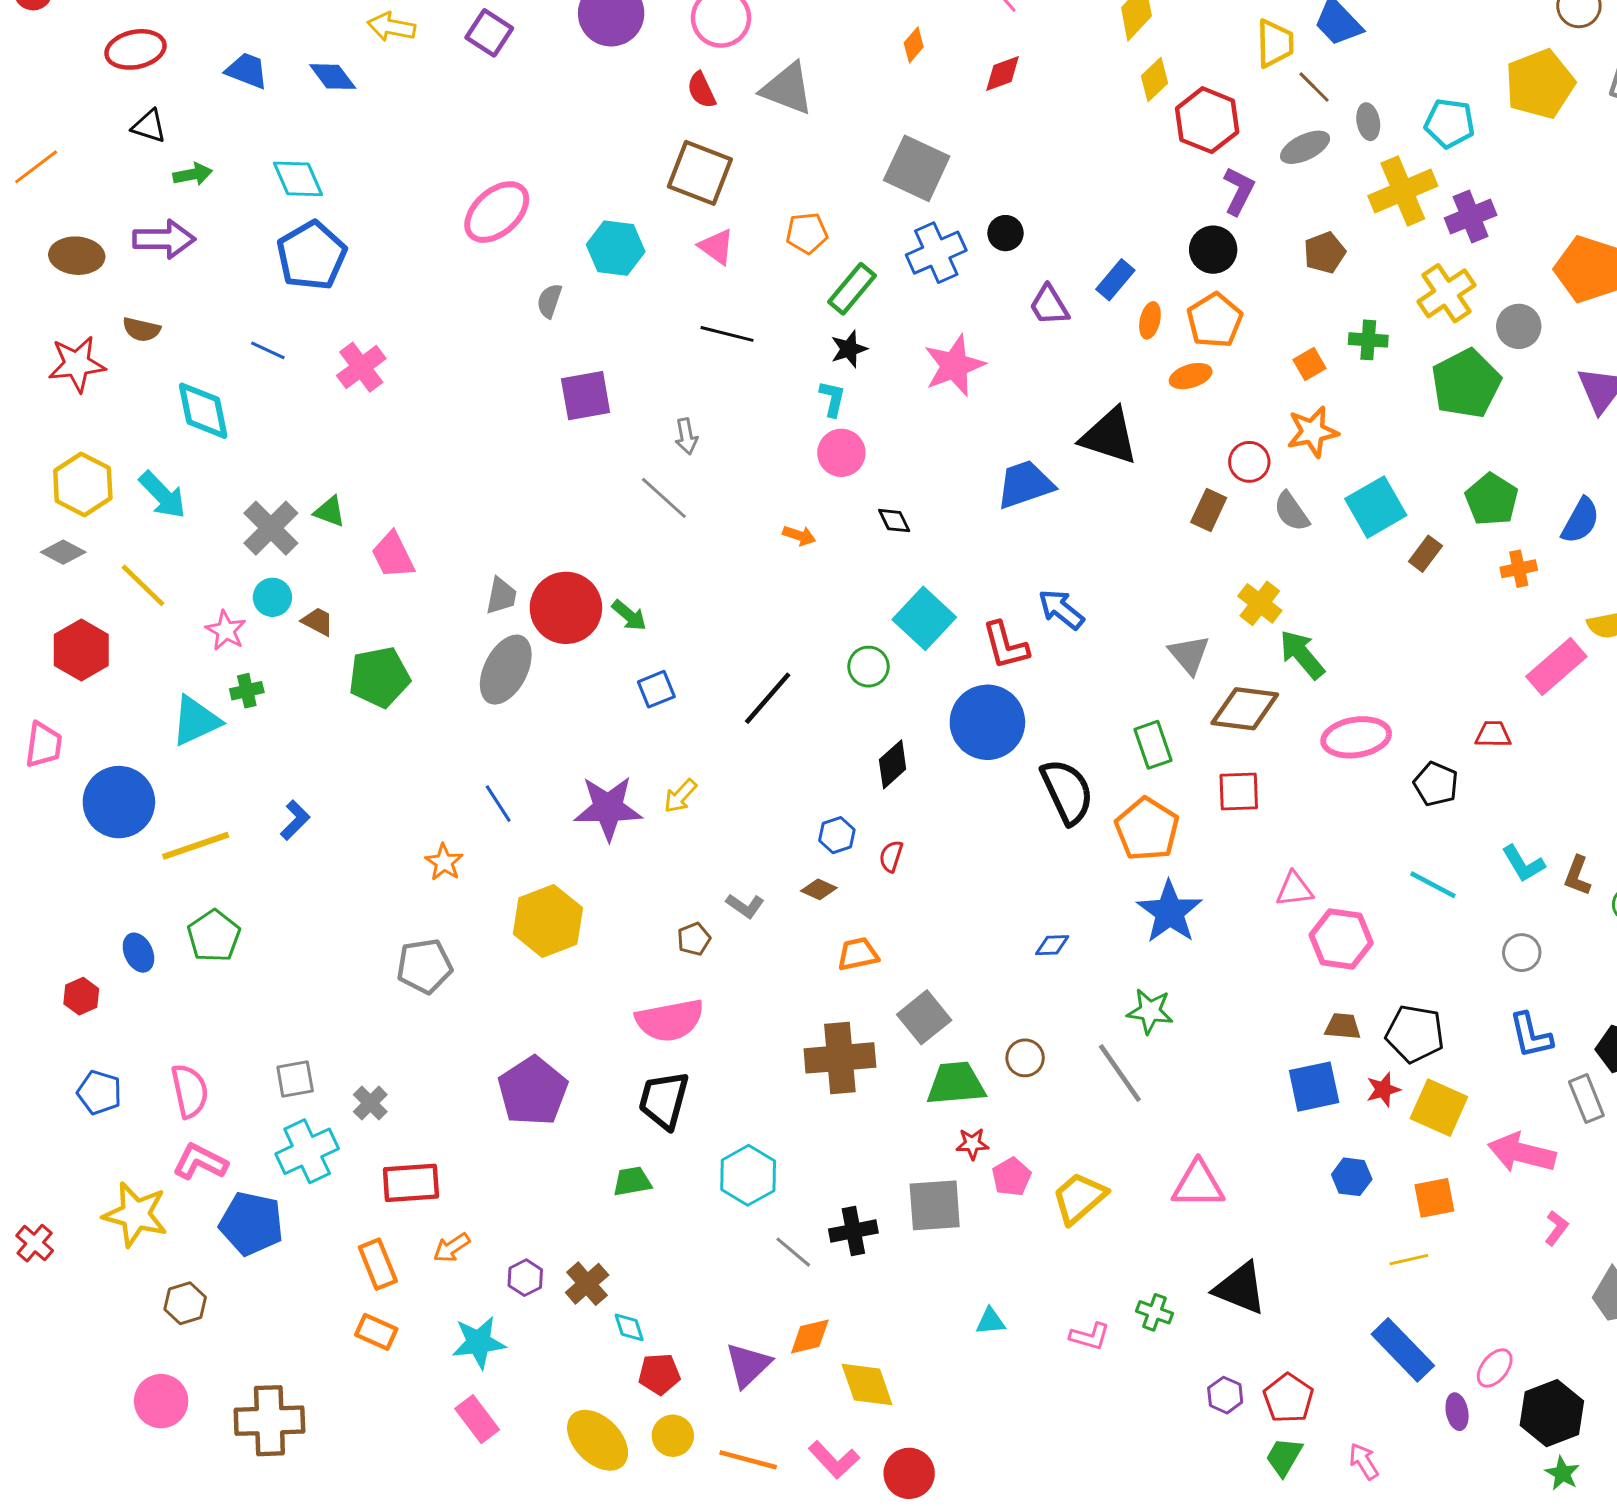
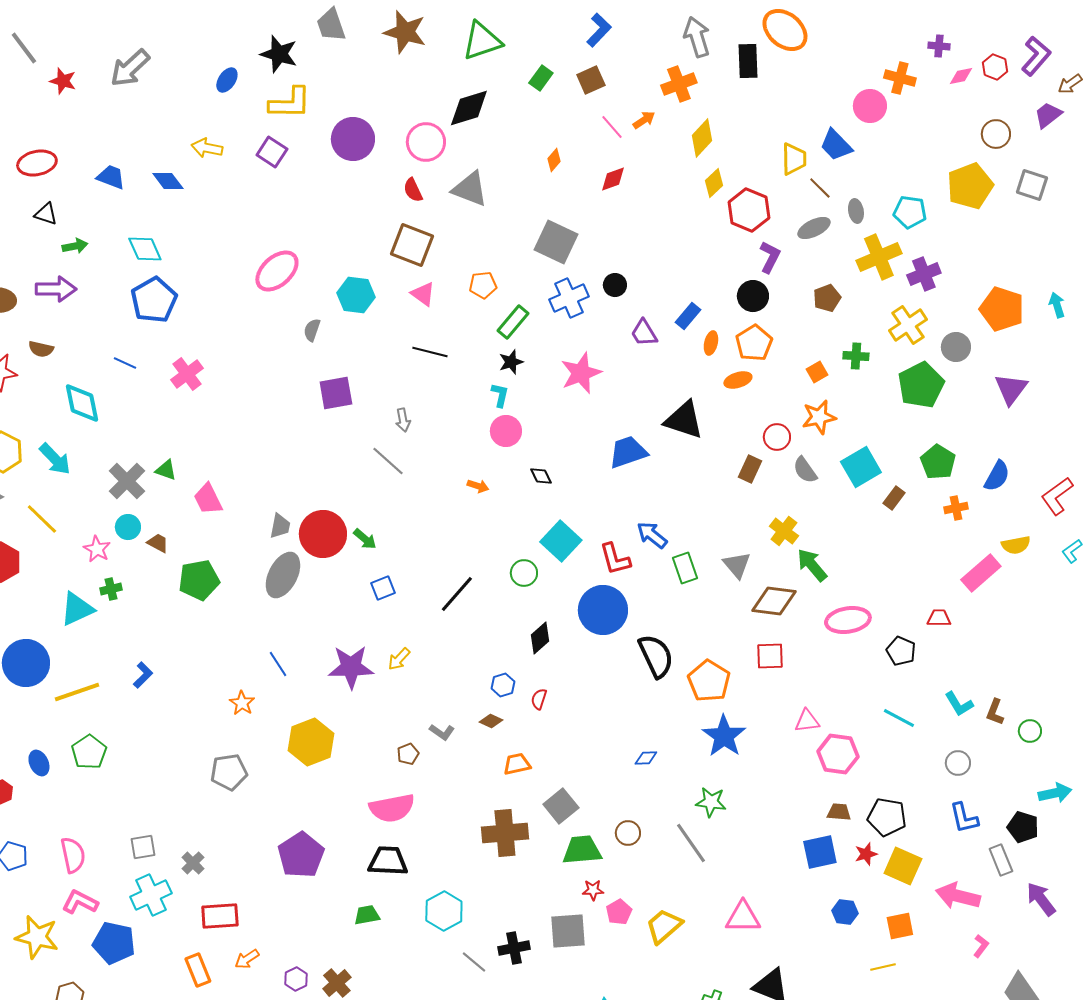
green rectangle: (1153, 745) -> (685, 568), moved
black trapezoid: (664, 1100) -> (388, 861), turned 78

